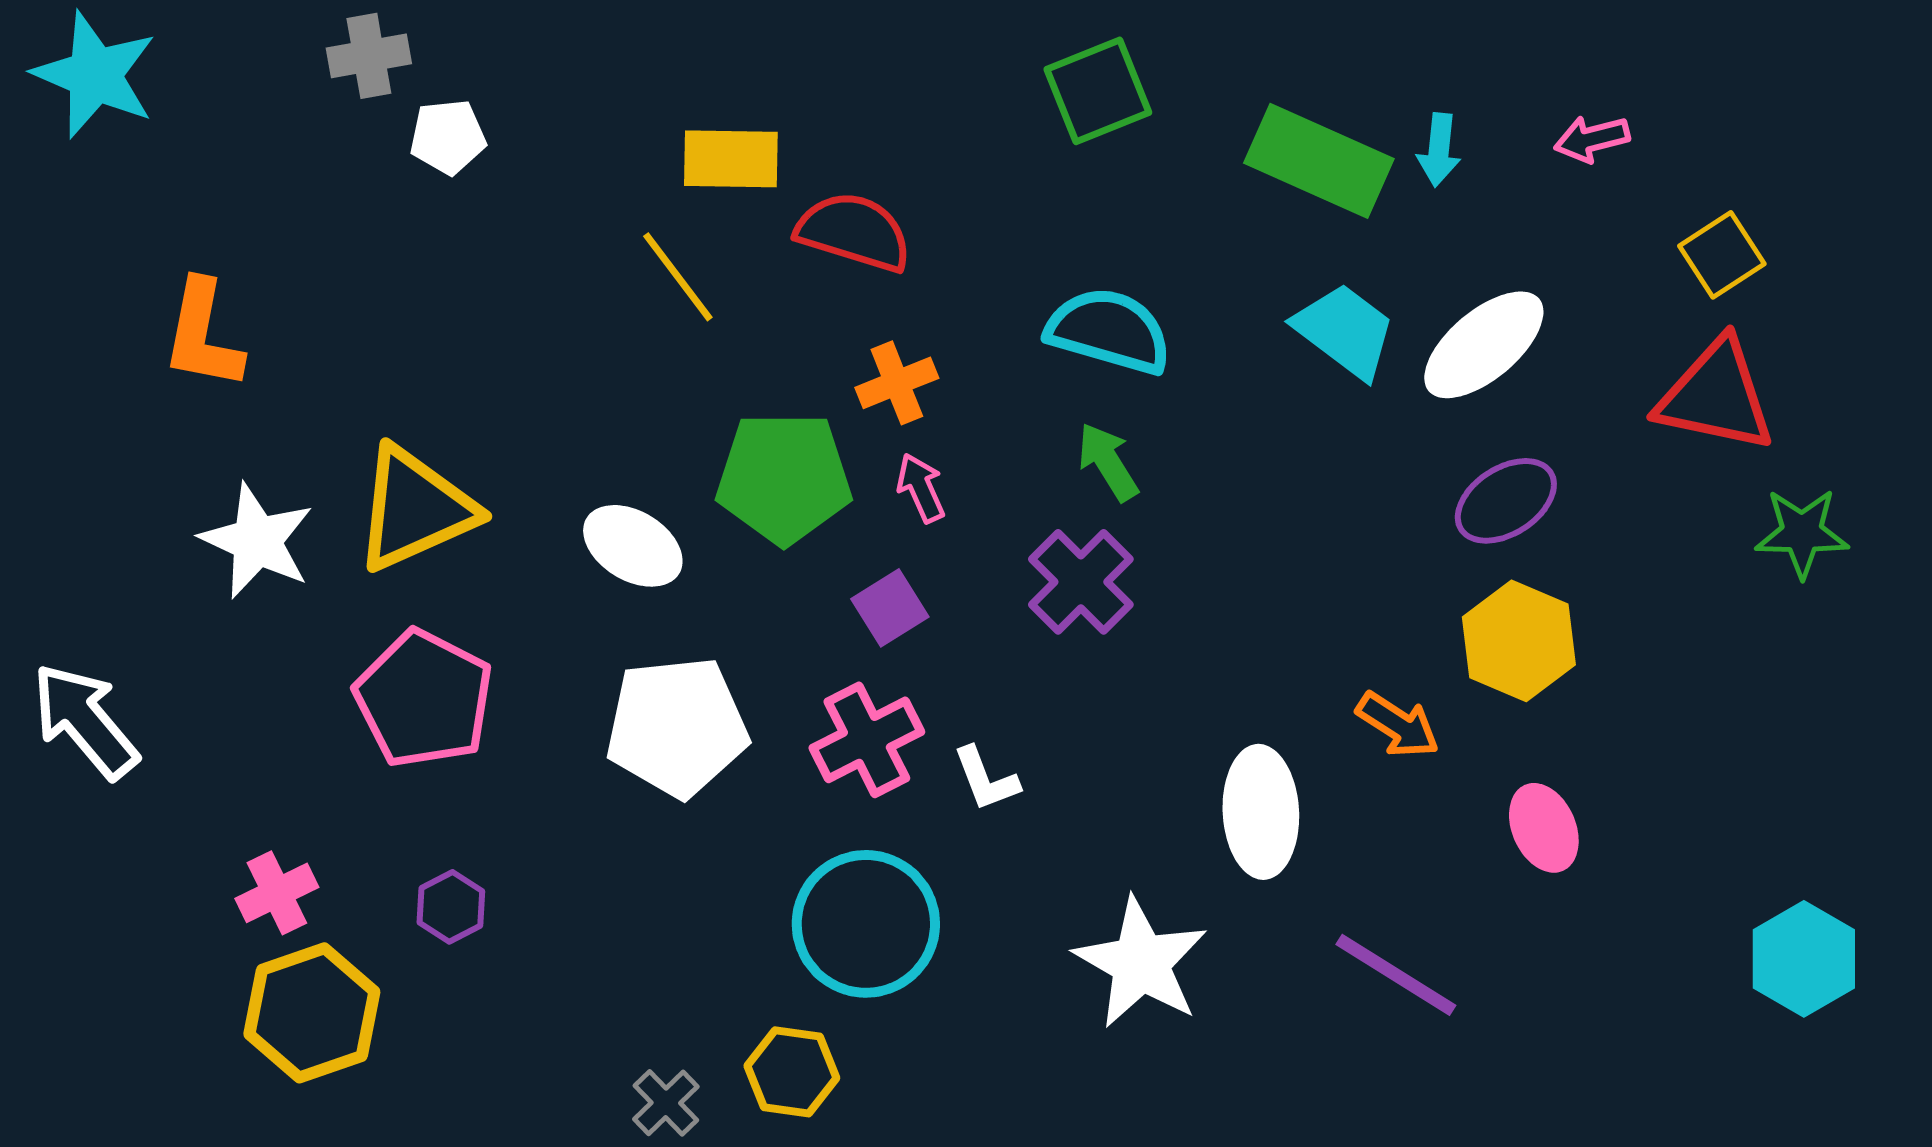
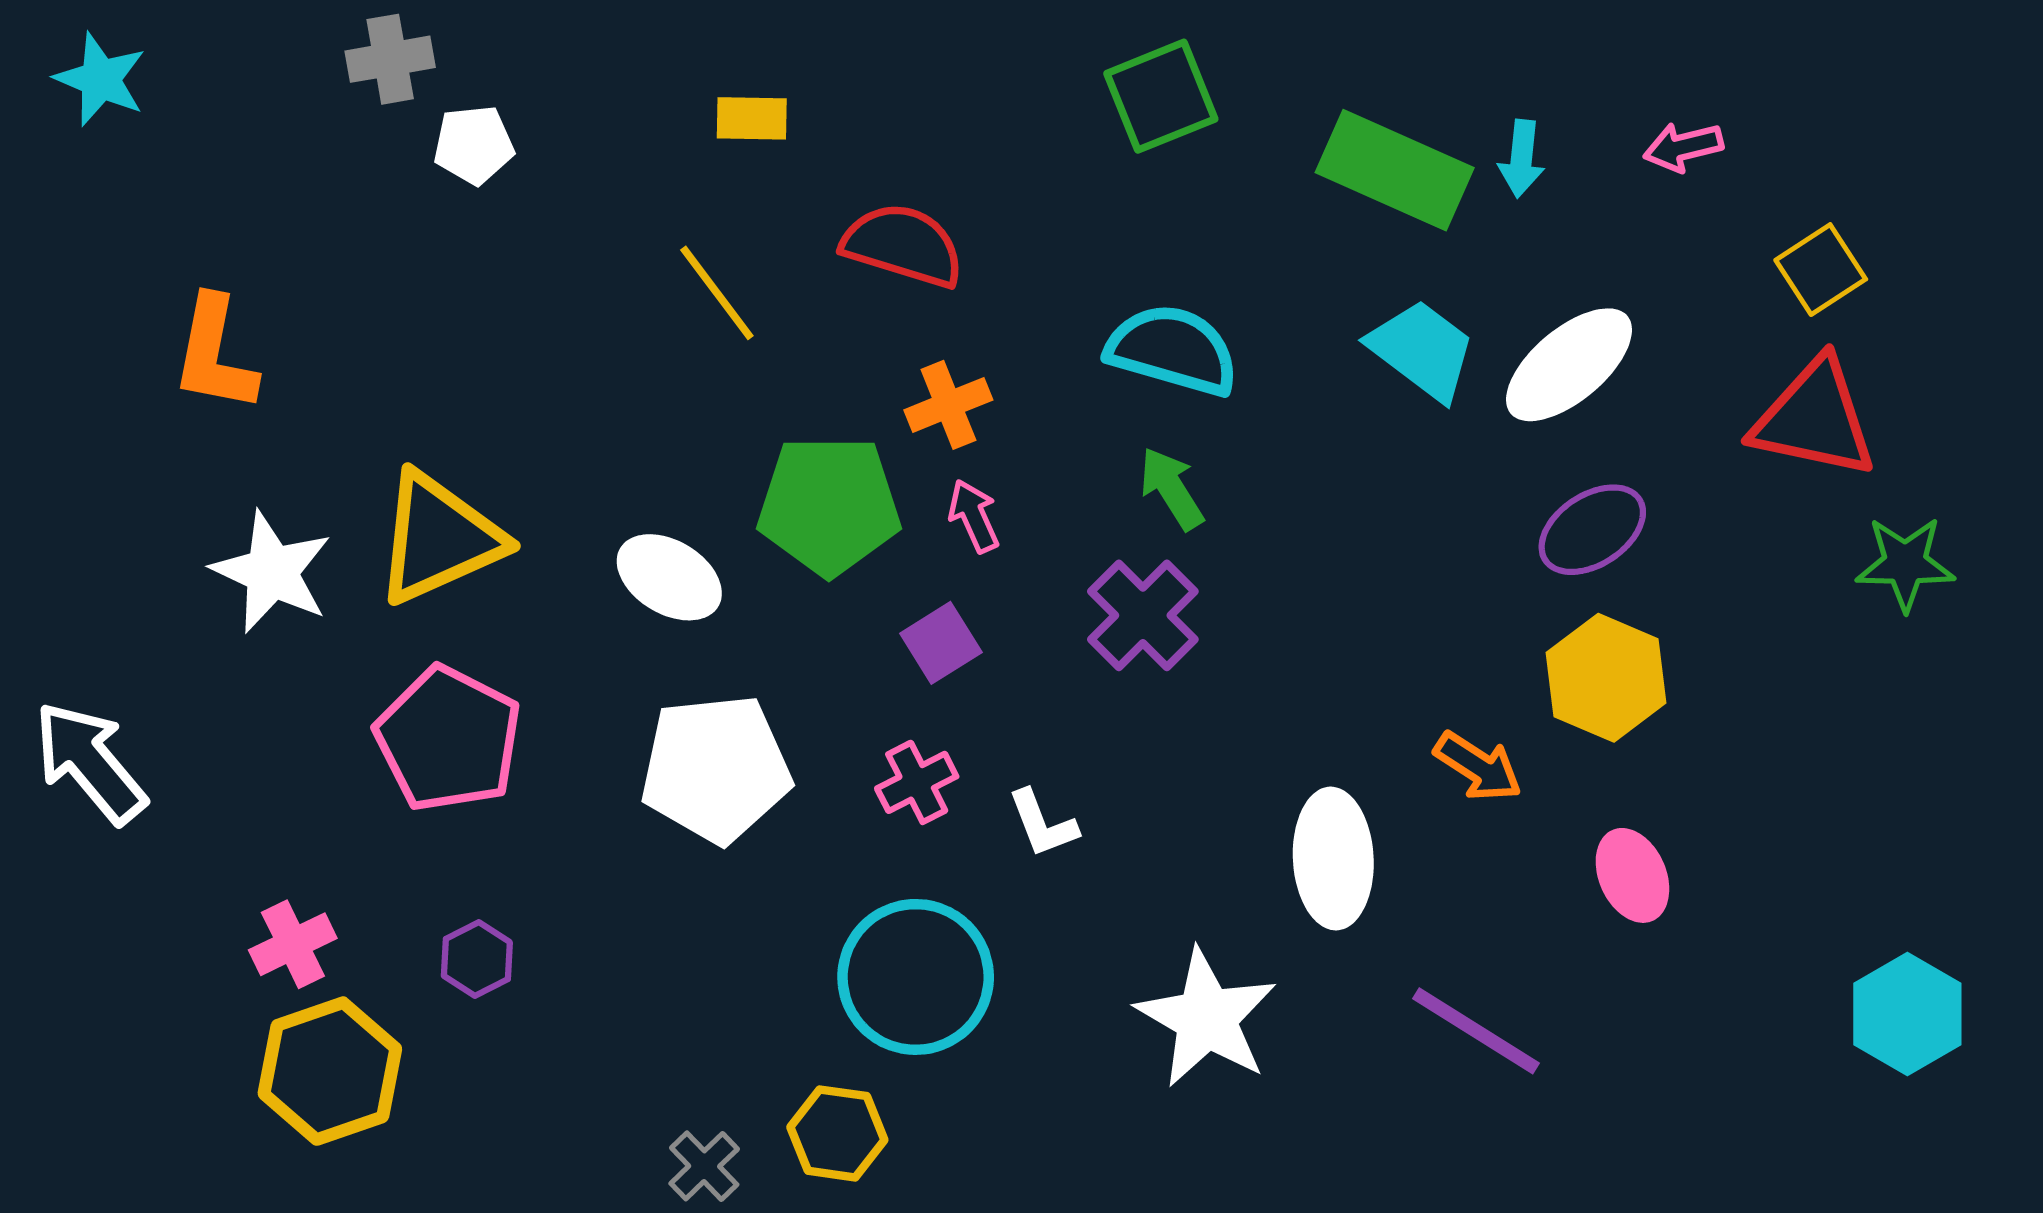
cyan star: (95, 75) -> (100, 79), size x0.7
yellow rectangle: (731, 159) -> (752, 118), moved, size x0.7
pink cross: (867, 740) -> (917, 782), size x0.7

